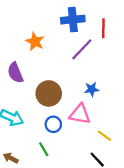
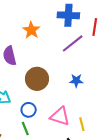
pink triangle: (80, 114) -> (60, 116), moved
blue circle: (53, 124) -> (29, 110), moved
yellow line: (105, 136) -> (82, 124), turned 32

